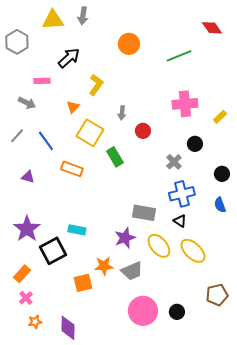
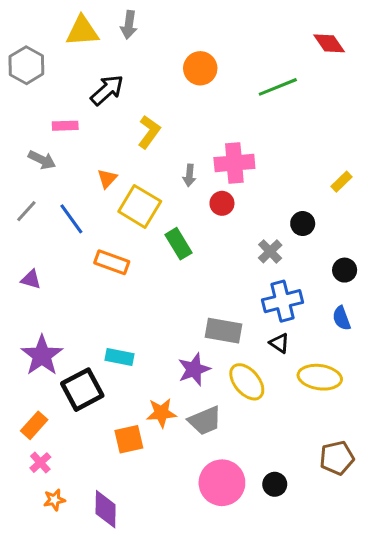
pink cross: (185, 104) -> (234, 163), moved
orange triangle: (73, 107) -> (107, 179), moved
purple triangle: (28, 177) -> (31, 279), moved
yellow ellipse: (193, 251) -> (320, 377), moved, turned -36

